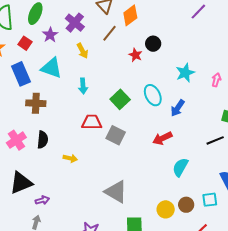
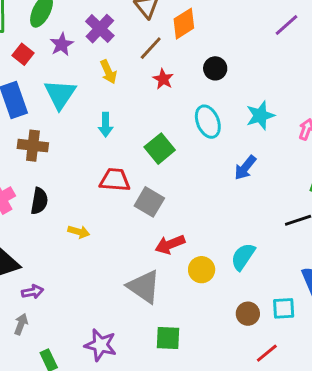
red star: (135, 55) -> (163, 79), moved
cyan triangle: (51, 68) -> (60, 94), turned 40
cyan ellipse: (153, 95) -> (208, 122), moved
red arrow: (162, 138) -> (170, 244), moved
yellow circle: (166, 209) -> (202, 270), moved

